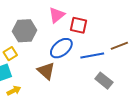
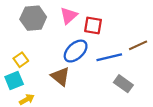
gray hexagon: (25, 31) -> (33, 18), moved

